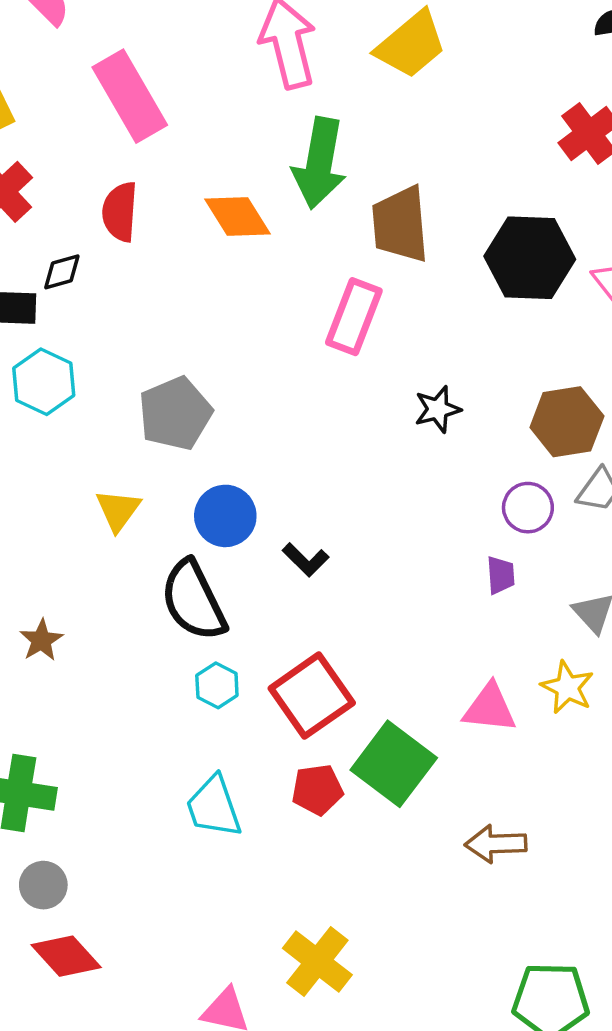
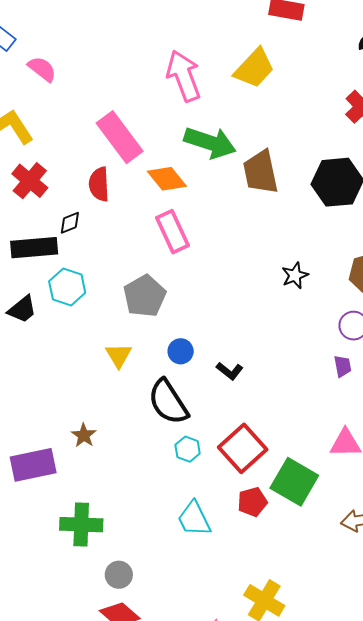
pink rectangle: (130, 96) -> (120, 137), moved
green arrow: (319, 163) -> (210, 143), turned -75
pink rectangle: (354, 317) -> (173, 232), moved, turned -39
blue circle: (225, 516) -> (181, 351), size x0.7
gray circle: (43, 885) -> (119, 575), moved

